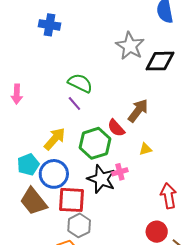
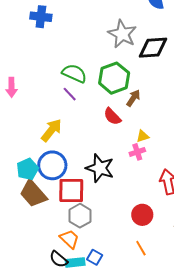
brown arrow: (138, 111) -> (133, 98), size x0.7
green hexagon: (95, 143) -> (114, 78), moved
cyan pentagon: (28, 165) -> (28, 169), moved
pink cross: (120, 172) -> (137, 152), moved
red circle: (157, 232) -> (142, 215), moved

